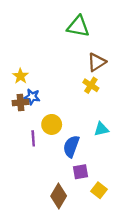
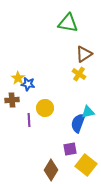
yellow star: (21, 76) -> (18, 78), moved
brown cross: (21, 103) -> (12, 100), moved
blue semicircle: (71, 146) -> (78, 123), moved
yellow square: (99, 190) -> (86, 165), size x1.5

